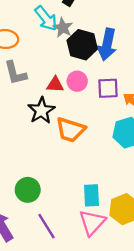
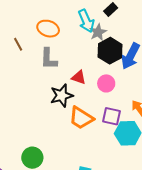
pink circle: (77, 81) -> (106, 83), moved
purple square: (108, 88) -> (112, 116), moved

